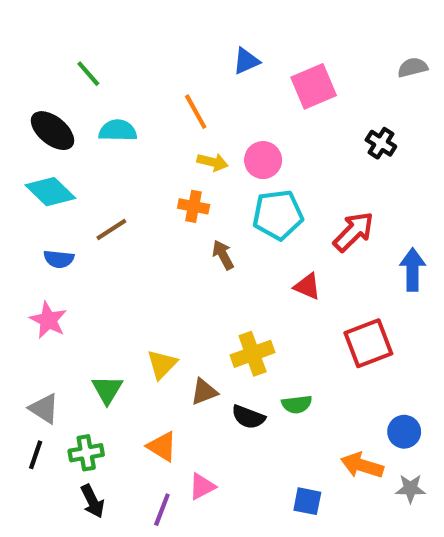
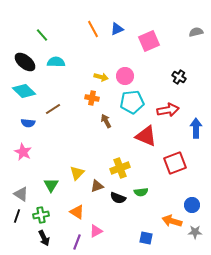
orange line: (196, 112) -> (93, 29), moved
black cross: (381, 143) -> (179, 77), moved
red arrow: (354, 232) -> (168, 110), turned 35
red triangle: (307, 286) -> (146, 136), size x1.6

